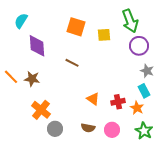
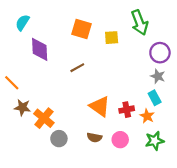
purple circle: (139, 46) -> (160, 53), moved
brown line: (72, 63) -> (77, 68), turned -56
brown star: (32, 79) -> (22, 107), moved
orange triangle: (93, 99) -> (100, 106), size x1.5
green star: (144, 131) -> (155, 141), turned 30

